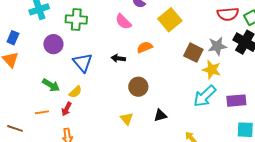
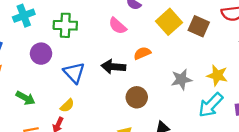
gray star: (217, 46) -> (181, 79), moved
brown square: (193, 53) -> (199, 26), moved
black arrow: (118, 58) -> (113, 67), size x1.5
green arrow: (51, 85) -> (26, 98), moved

